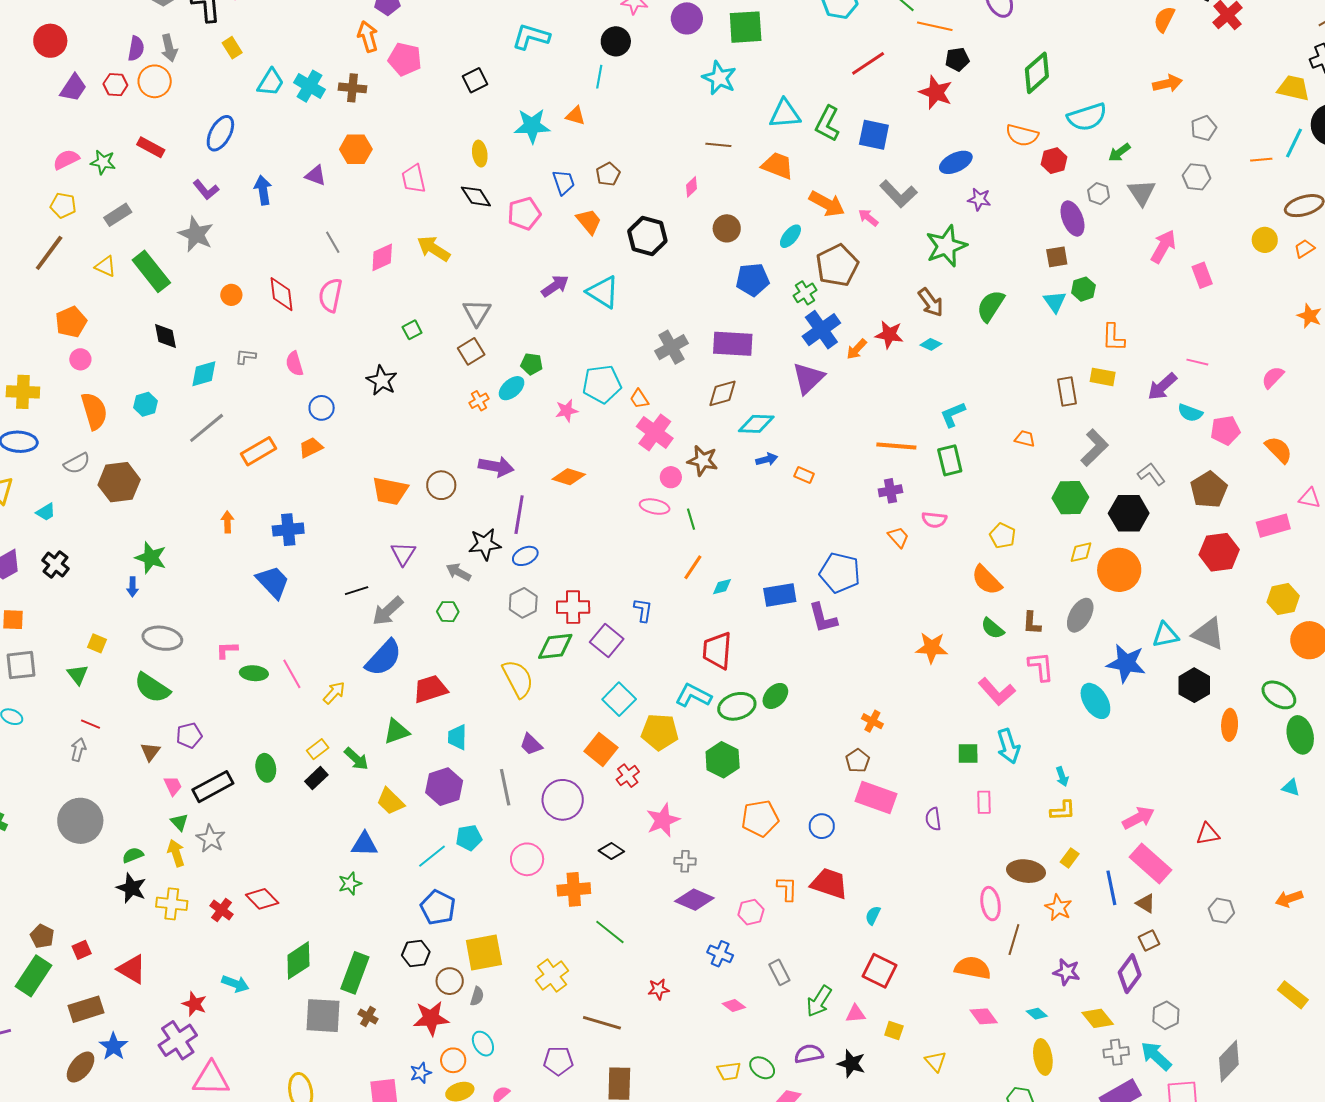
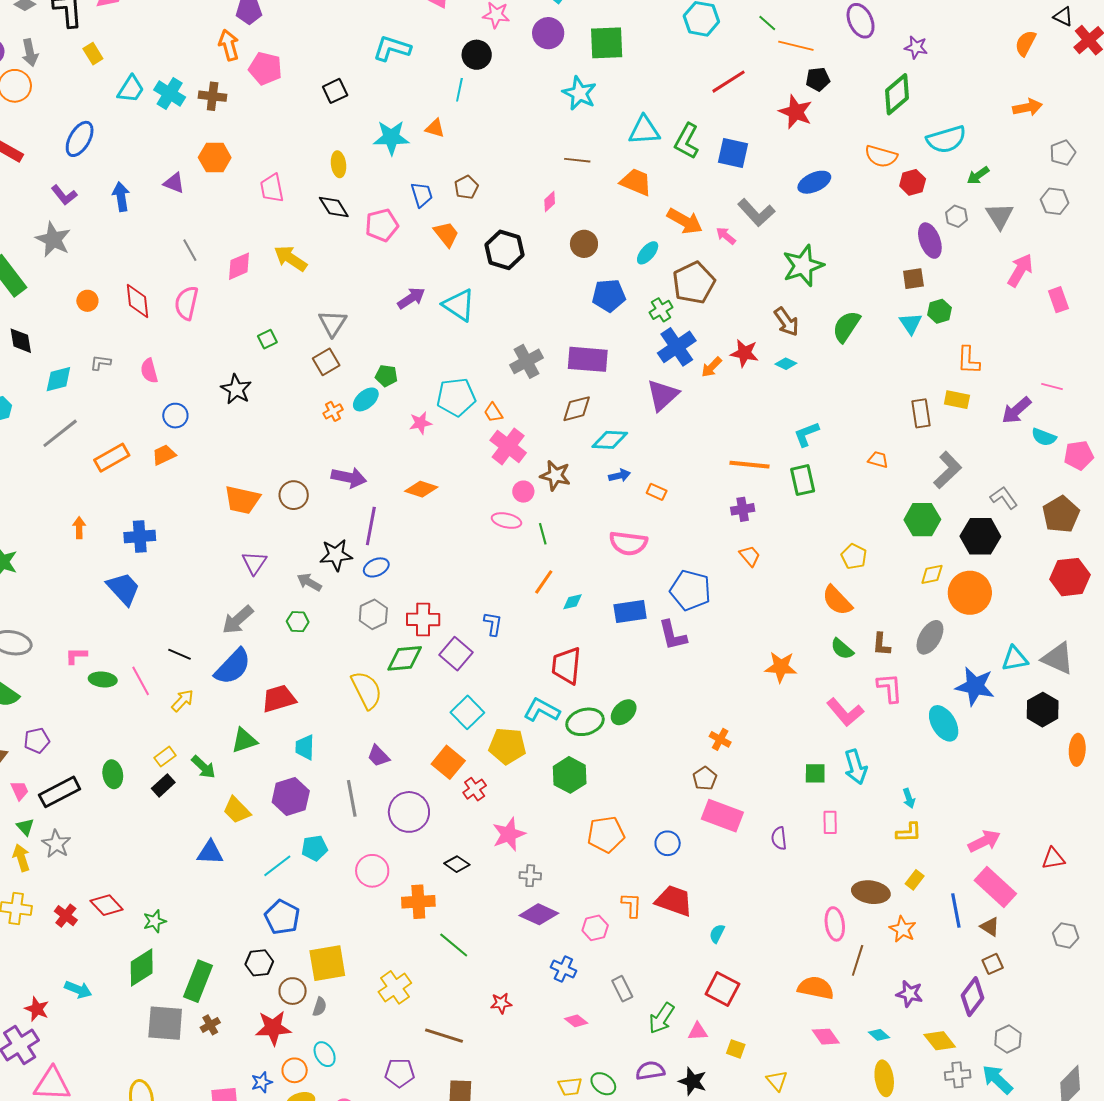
purple star: (979, 199) -> (916, 47), moved
pink semicircle: (934, 520) -> (628, 543), moved, size x1.5
black line: (357, 591) -> (179, 654), moved, turned 40
green star: (350, 884) -> (155, 921), moved
brown cross: (368, 1017) -> (210, 1025), turned 30

